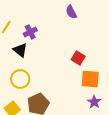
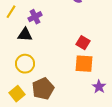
black triangle: (20, 50) -> (25, 35), turned -35
orange square: (90, 79) -> (84, 64), moved

